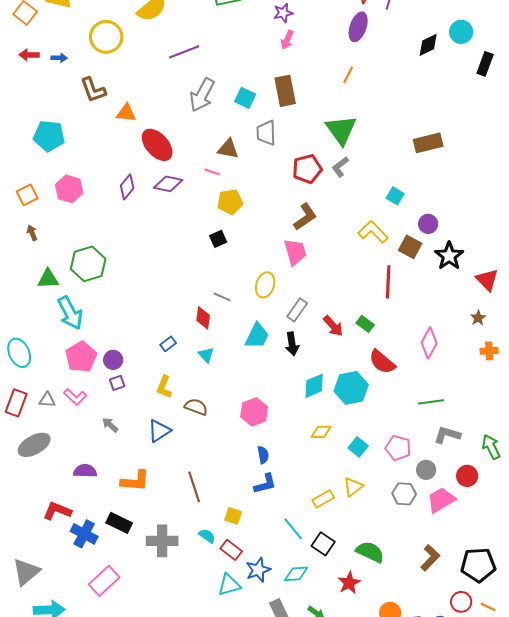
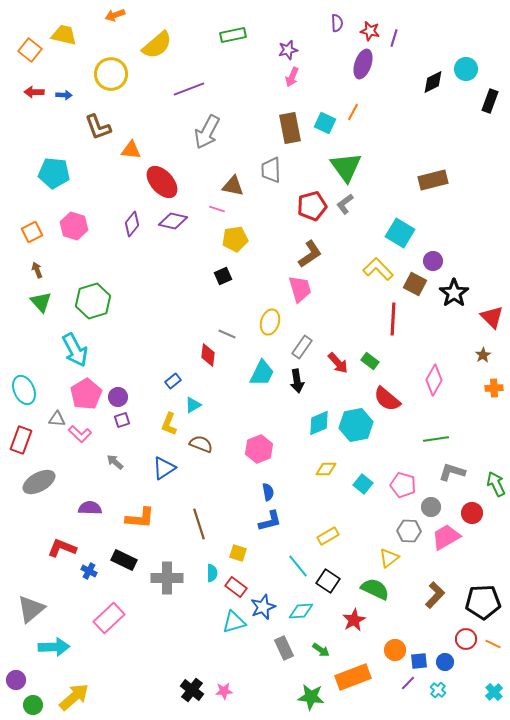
cyan square: (245, 98) -> (325, 123), moved
cyan square: (395, 196) -> (400, 233), size x1.6
green triangle: (48, 279) -> (41, 302), moved, turned 50
cyan triangle: (206, 355) -> (193, 405), moved, turned 42
gray triangle: (47, 400) -> (57, 419), moved
yellow triangle: (353, 487) -> (389, 558), moved
blue cross: (84, 534) -> (89, 571), size x0.6
cyan semicircle: (207, 536) -> (212, 573), turned 54

